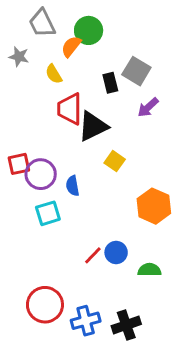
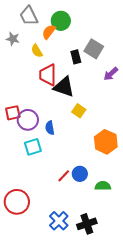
purple arrow: (148, 107) -> (111, 74), moved
black triangle: (93, 126) -> (64, 87), turned 45
red circle: (45, 305) -> (17, 202), moved
blue cross: (86, 321) -> (59, 221), turned -30

